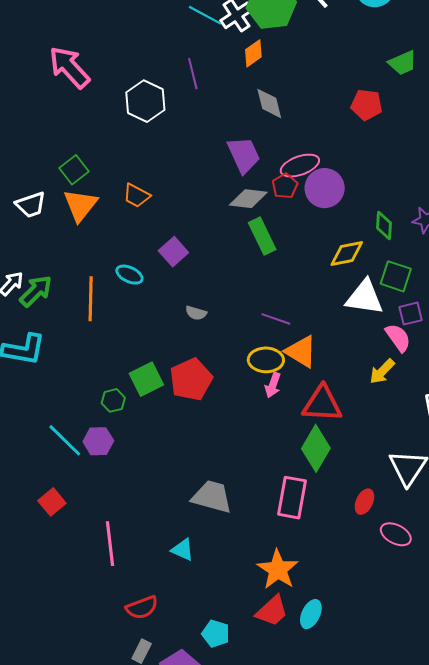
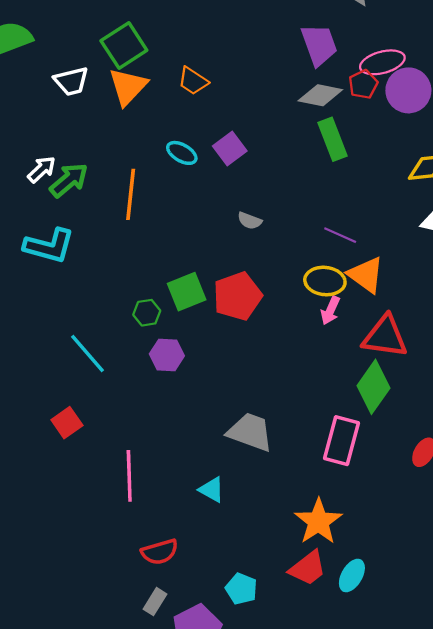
green square: (74, 170) -> (124, 45), size x1.4
cyan ellipse: (129, 275) -> (182, 153), moved
purple hexagon: (98, 441) -> (167, 355), moved

